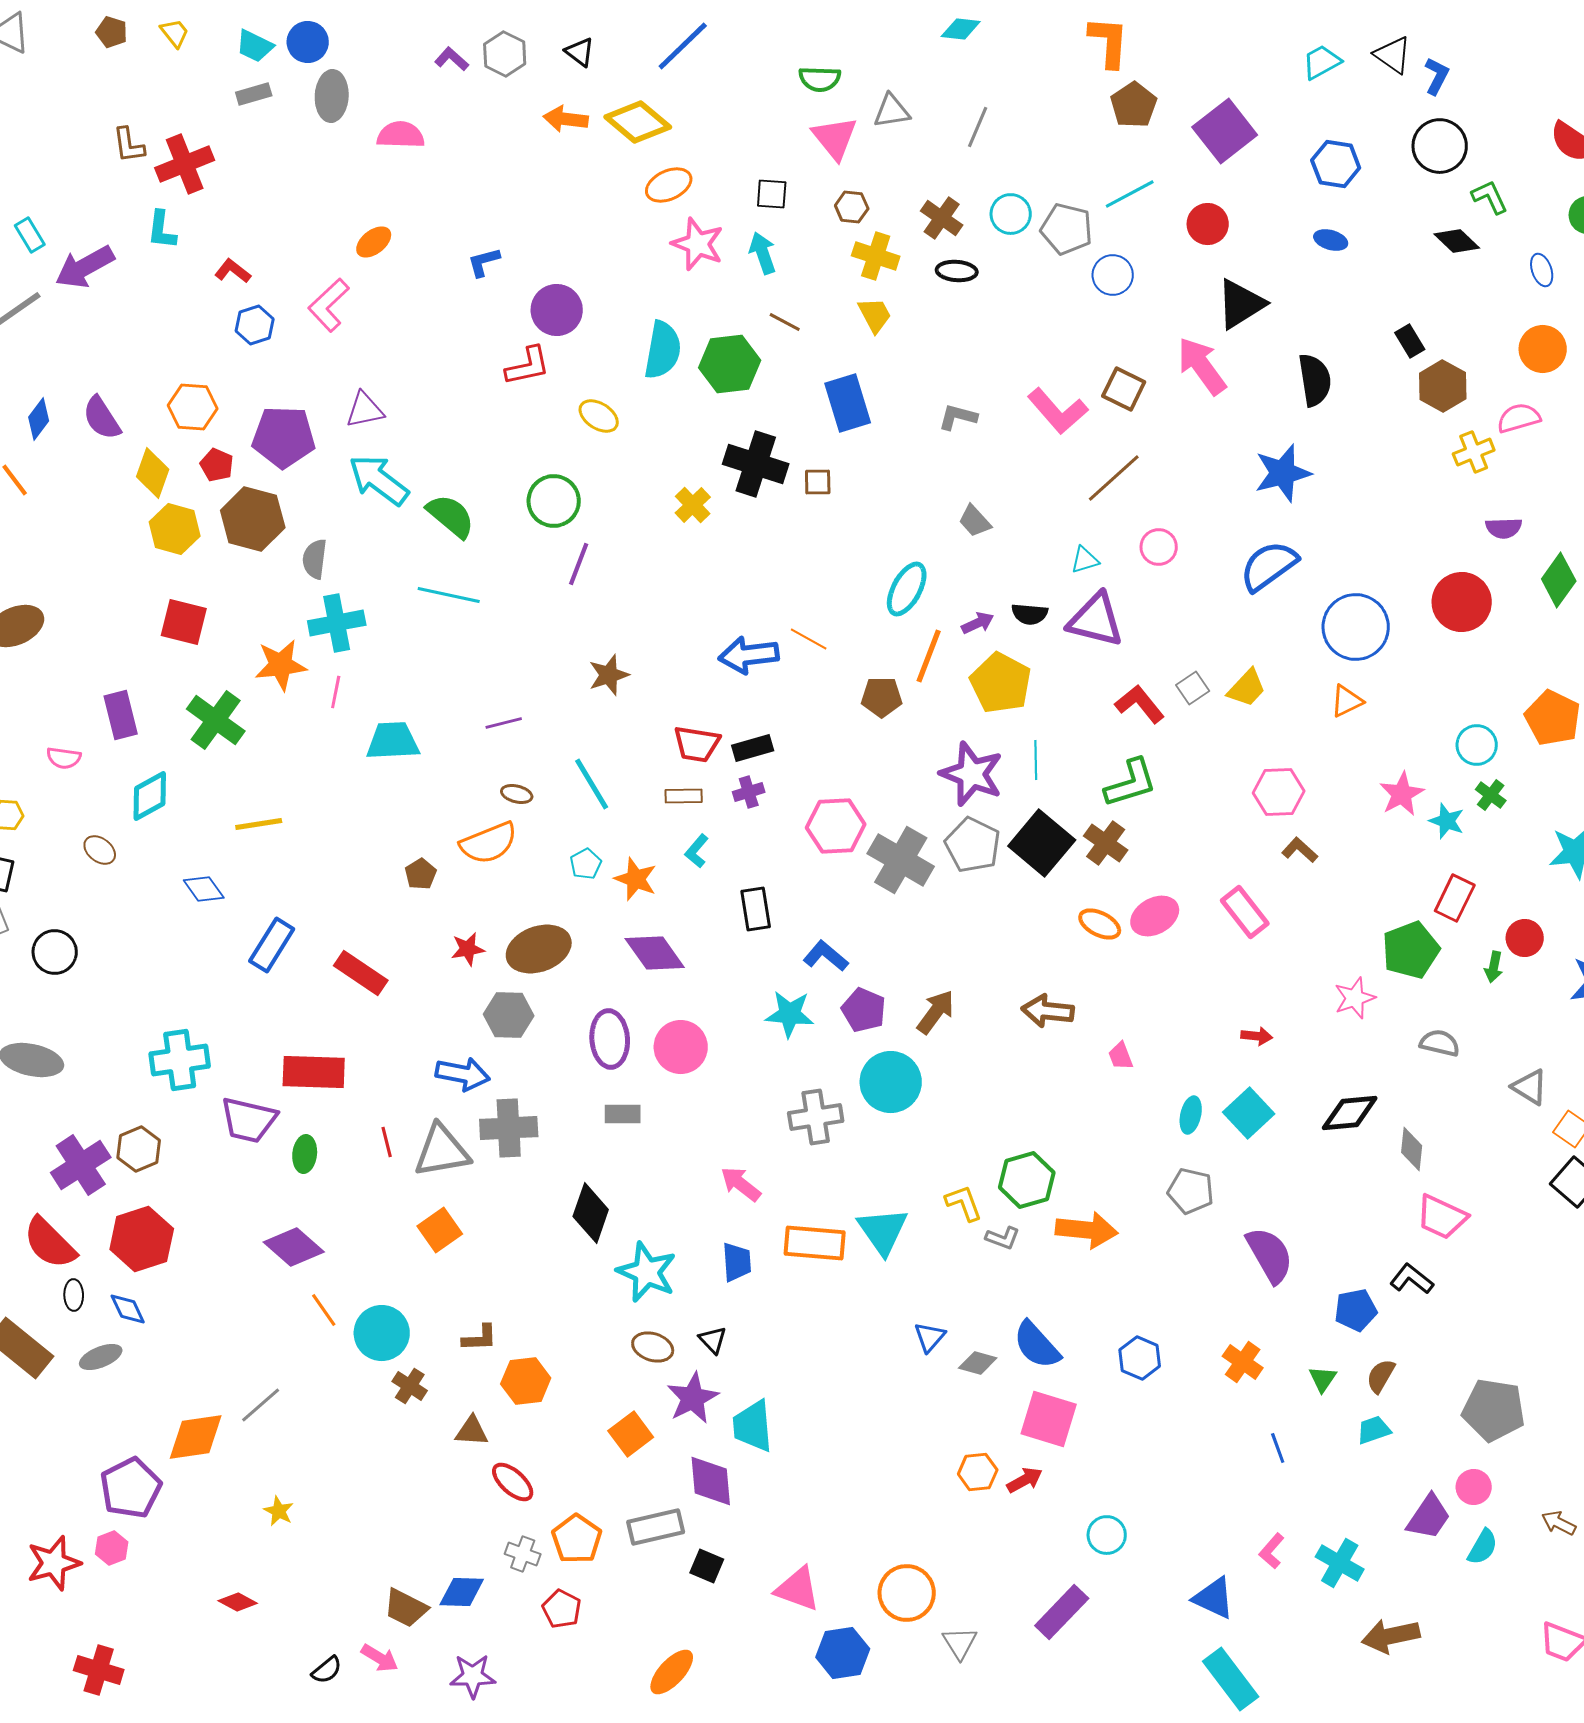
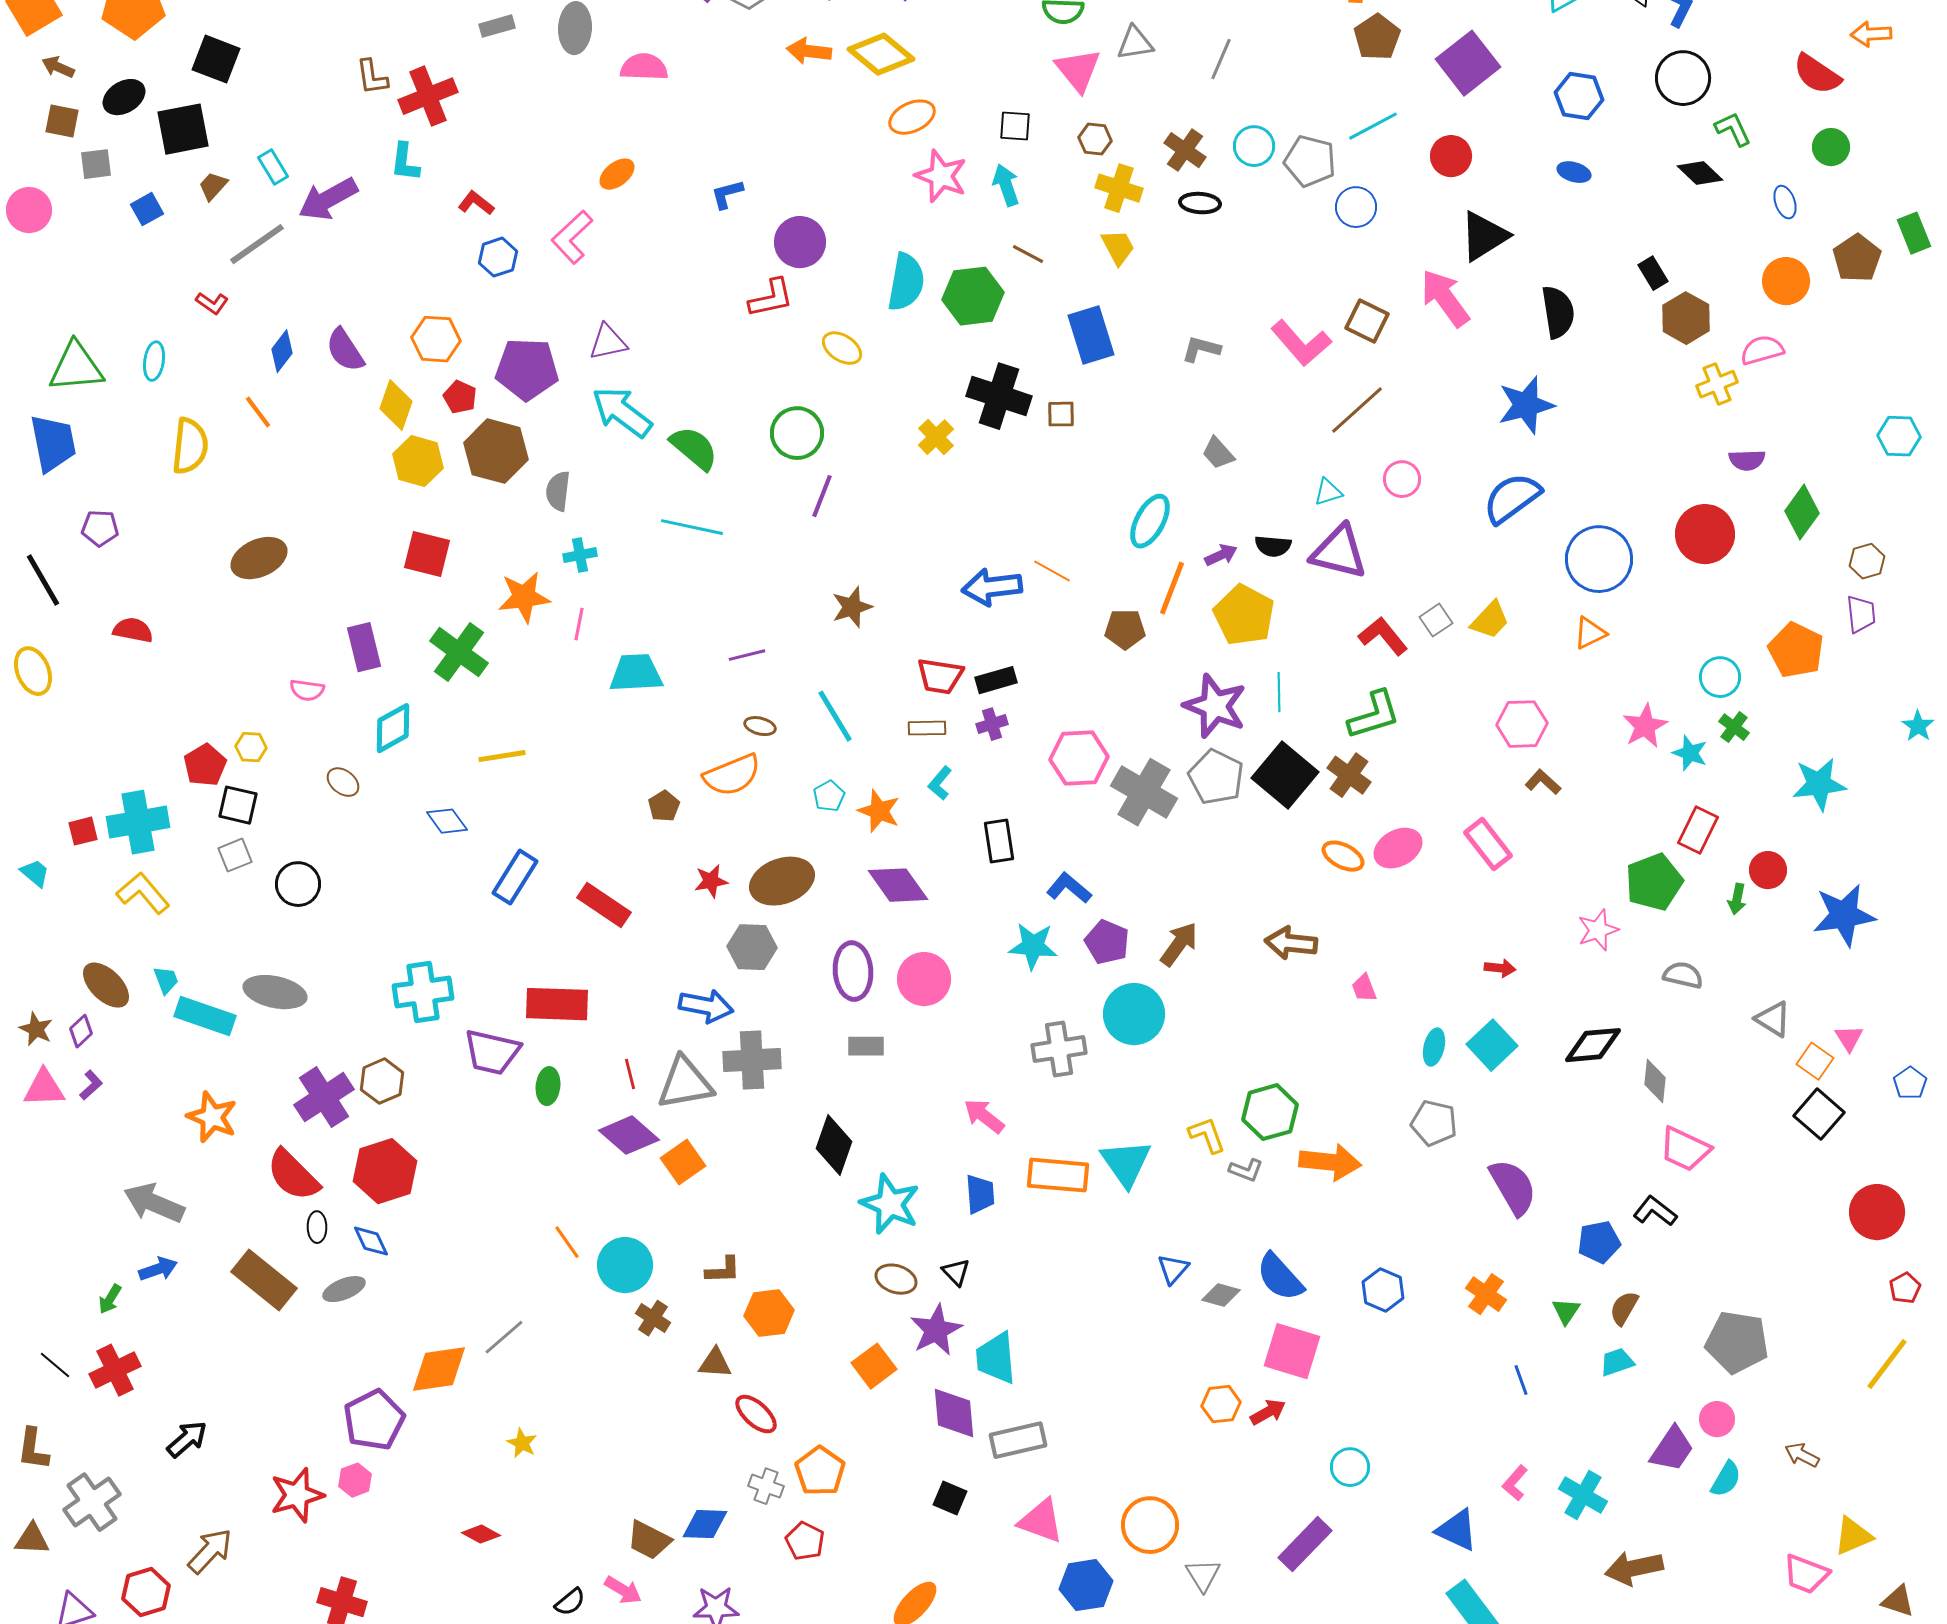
cyan cross: (337, 623) -> (580, 555), size x0.6
purple diamond: (294, 1247) -> (629, 1135), moved
gray rectangle: (656, 1527) -> (1018, 1440), moved

